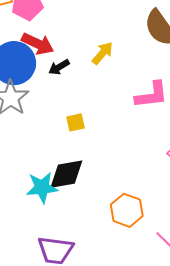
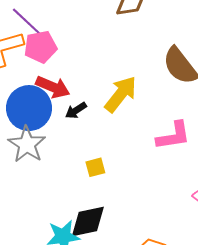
yellow arrow: (102, 53) -> (121, 94), size x1.5

